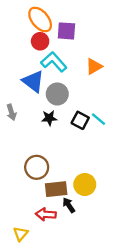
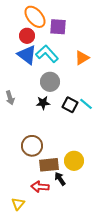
red circle: (40, 41) -> (27, 36), moved
blue triangle: (33, 81) -> (27, 55), moved

